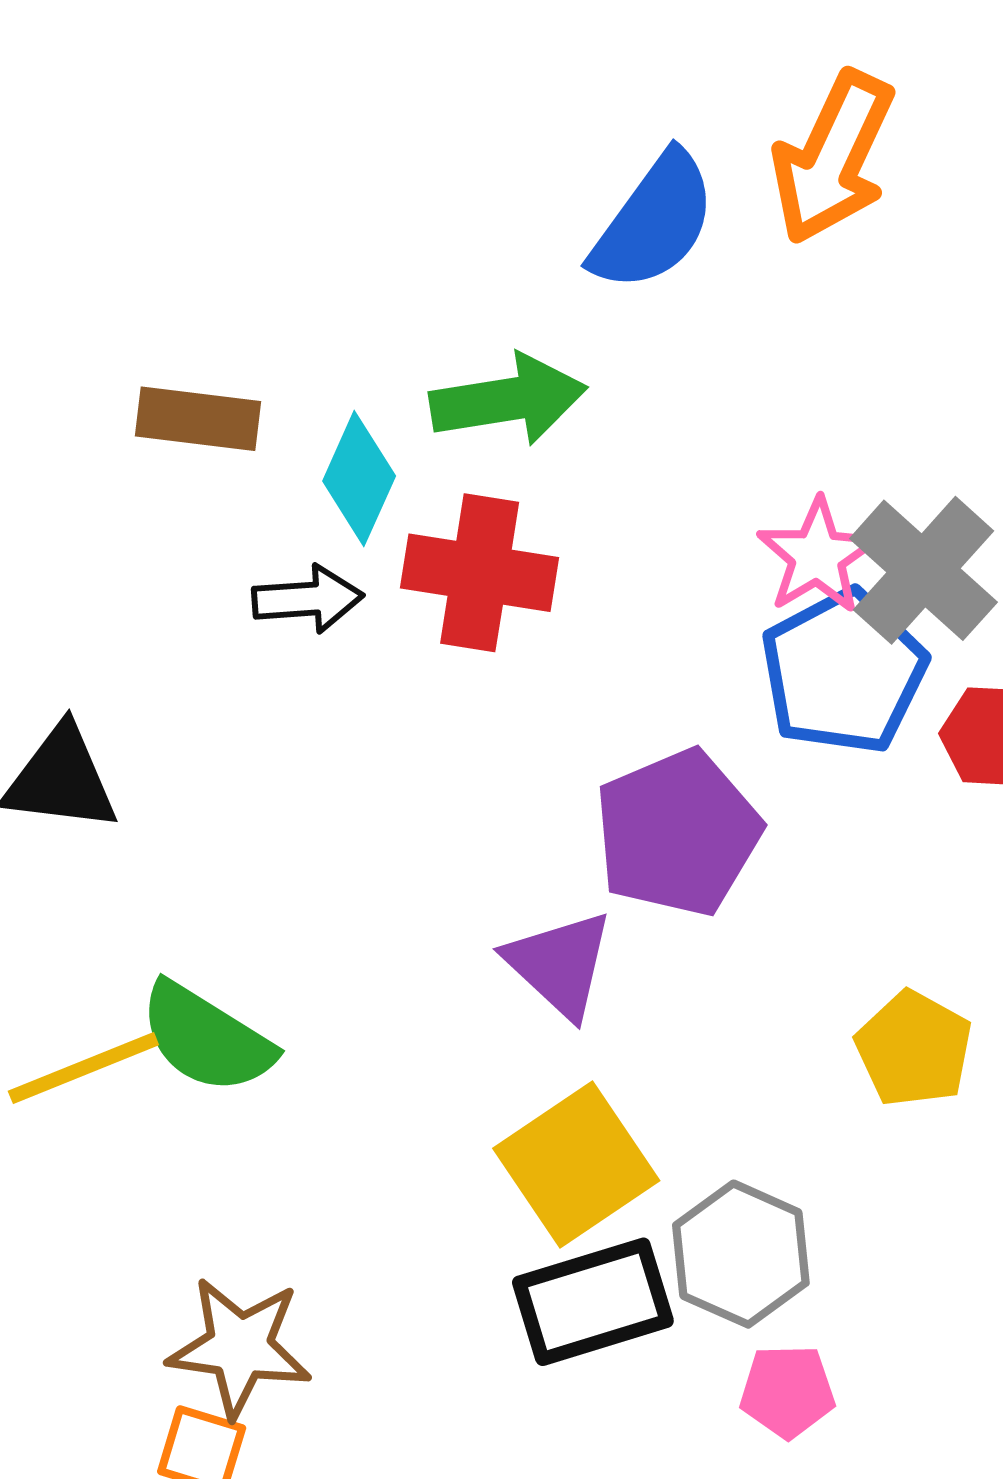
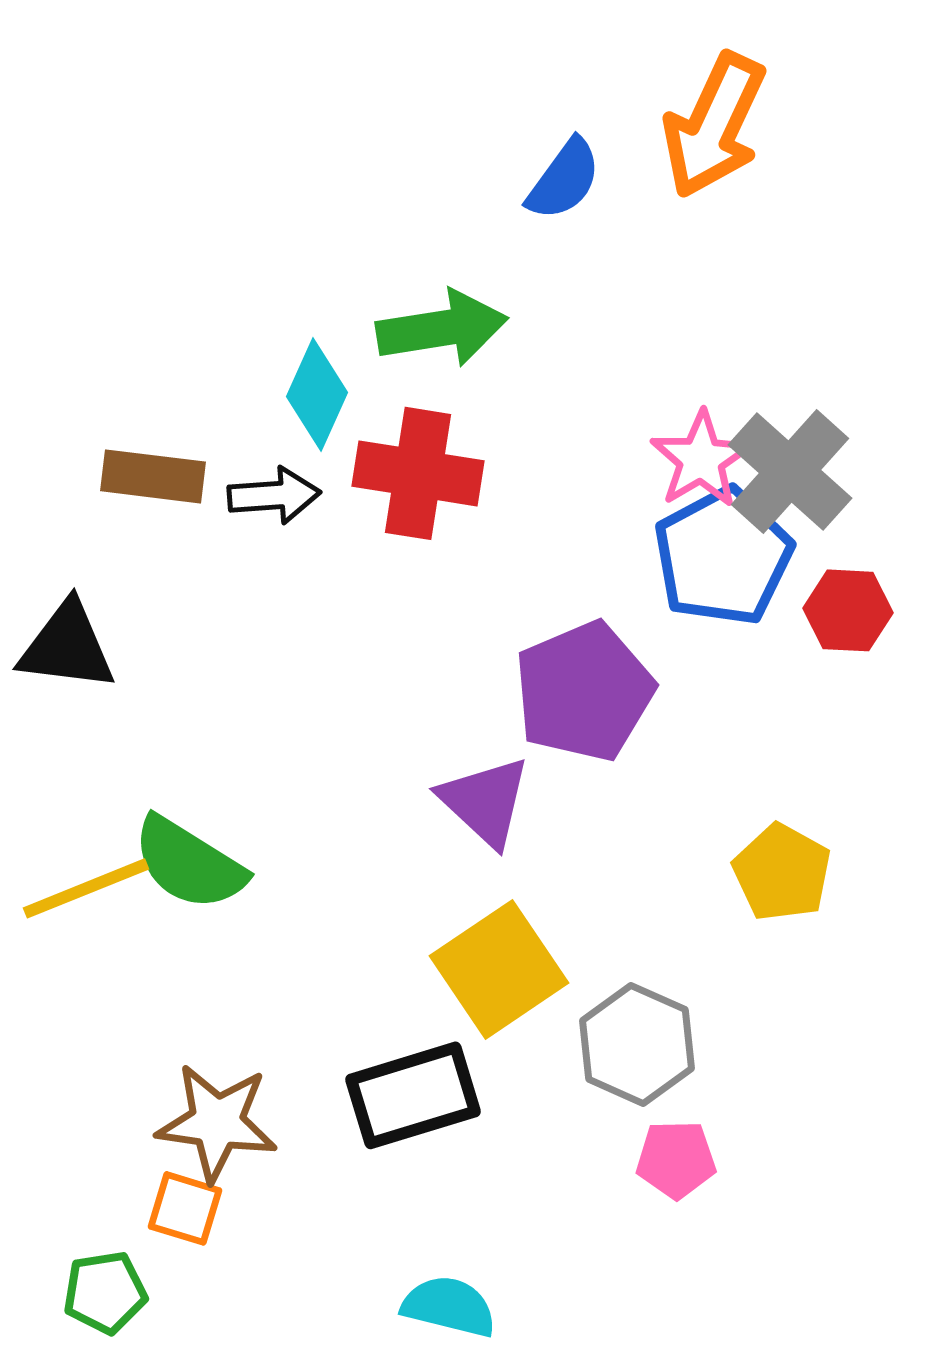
blue semicircle: (654, 222) -> (564, 179), size x0.7
brown rectangle: (198, 419) -> (153, 476), moved
black rectangle: (593, 1302) -> (413, 1095), moved

